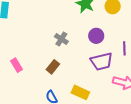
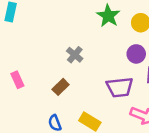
purple circle: (96, 36) -> (136, 54), moved

